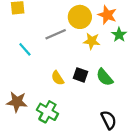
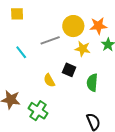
orange star: (107, 15) -> (98, 26), turned -30
black square: (81, 75) -> (69, 70), moved
green semicircle: (105, 77) -> (92, 83), turned 42

